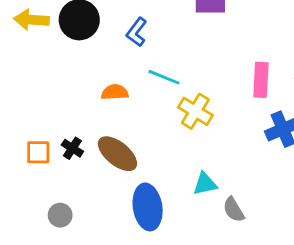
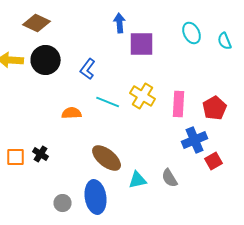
yellow cross: (195, 111) -> (143, 96), moved
brown ellipse: (117, 154) -> (107, 158), moved
gray semicircle: (234, 210) -> (170, 178), moved
gray circle: (60, 215) -> (63, 203), moved

